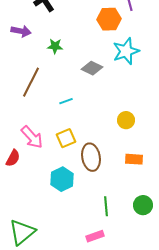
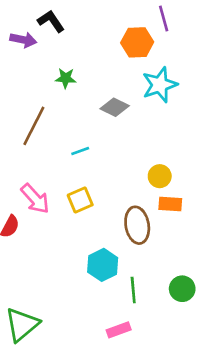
purple arrow: (21, 31) -> (23, 40), moved
brown ellipse: (91, 157) -> (137, 225), moved
orange rectangle: (134, 159) -> (170, 204), moved
cyan hexagon: (62, 179) -> (103, 265), moved

